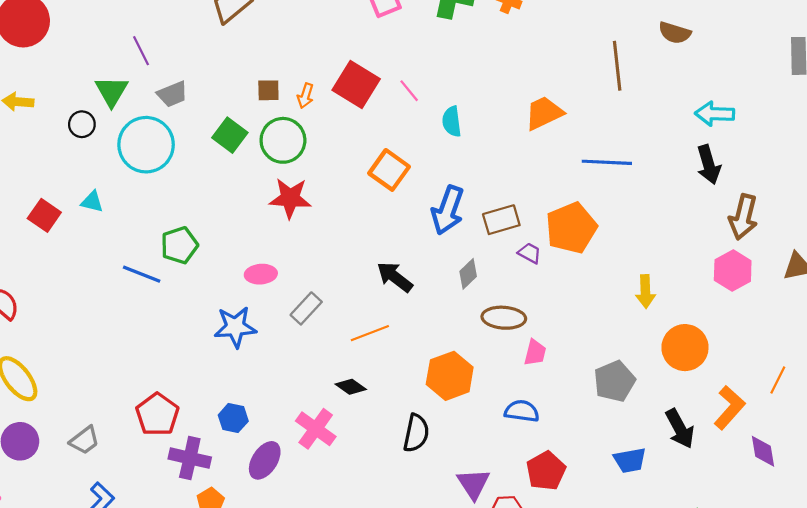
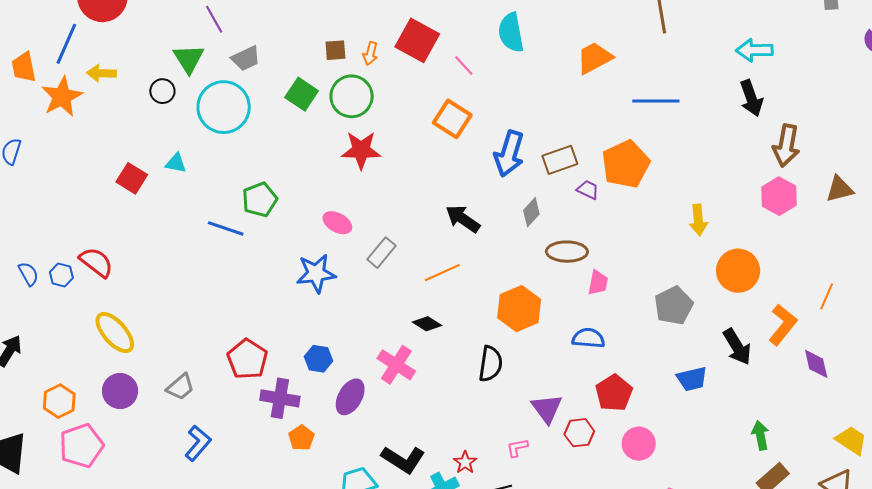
pink line: (409, 91) -> (464, 66), moved
cyan semicircle: (452, 121) -> (511, 32), moved, size x1.4
pink ellipse: (261, 274) -> (337, 223), turned 36

